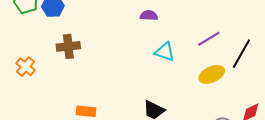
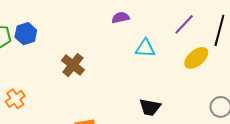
brown cross: (68, 46) -> (73, 65), moved, turned -30
orange cross: (26, 67) -> (15, 99), turned 30

